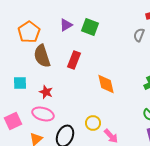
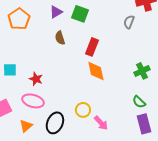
brown semicircle: (42, 56) -> (60, 38), moved, size x0.6
red rectangle: (74, 60) -> (92, 47), moved

